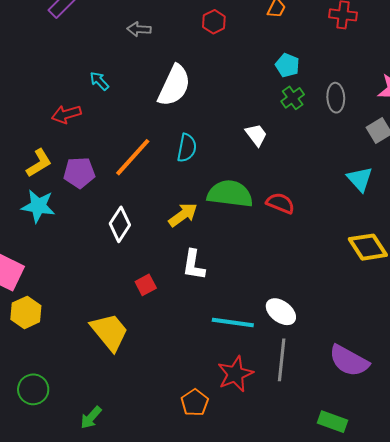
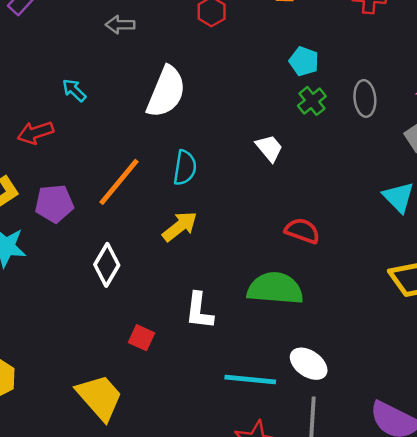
green semicircle: (230, 194) -> (275, 288), moved
yellow arrow: (183, 215) -> (180, 226), moved
red square: (146, 285) -> (142, 338), turned -35

